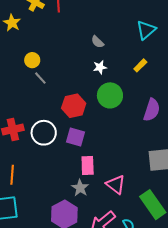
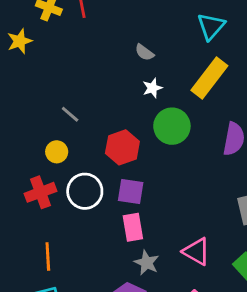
yellow star: (12, 23) -> (20, 41), turned 30
yellow circle: (32, 60) -> (57, 152), moved
yellow rectangle: (140, 65) -> (209, 78), size x2.0
pink rectangle: (88, 165) -> (133, 227), moved

